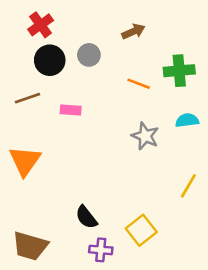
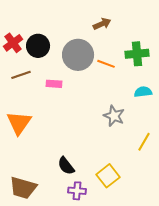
red cross: (41, 25) -> (13, 43), moved
gray circle: (89, 55) -> (78, 55), moved, size x1.8
gray star: (145, 136) -> (114, 116), moved

